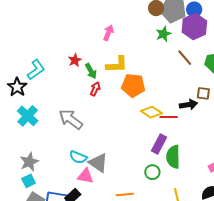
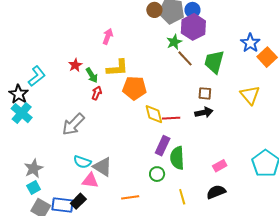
green star: (163, 34) -> (174, 42), moved
black arrow: (188, 105) -> (204, 112), moved
yellow diamond: (152, 112) -> (154, 114), turned 45
cyan cross: (28, 116) -> (22, 113), moved
gray arrow: (71, 119) -> (73, 124), turned -80

